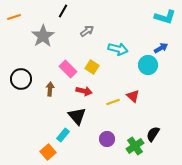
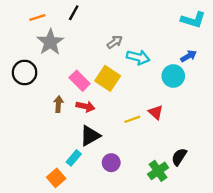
orange line: (14, 17) -> (37, 17), moved
gray arrow: (87, 31) -> (115, 42), moved
yellow square: (92, 67) -> (108, 78), size x1.5
black circle: (21, 79) -> (25, 72), moved
red arrow: (84, 91) -> (85, 106), moved
black triangle: (77, 116) -> (90, 136), turned 42
purple circle: (107, 139) -> (111, 163), moved

